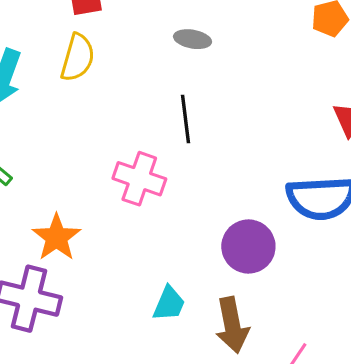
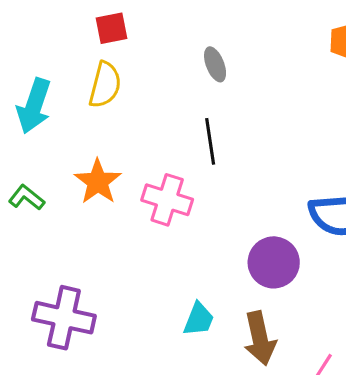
gray ellipse: (193, 39) -> (215, 64), turned 60
orange star: (56, 237) -> (98, 182), moved

